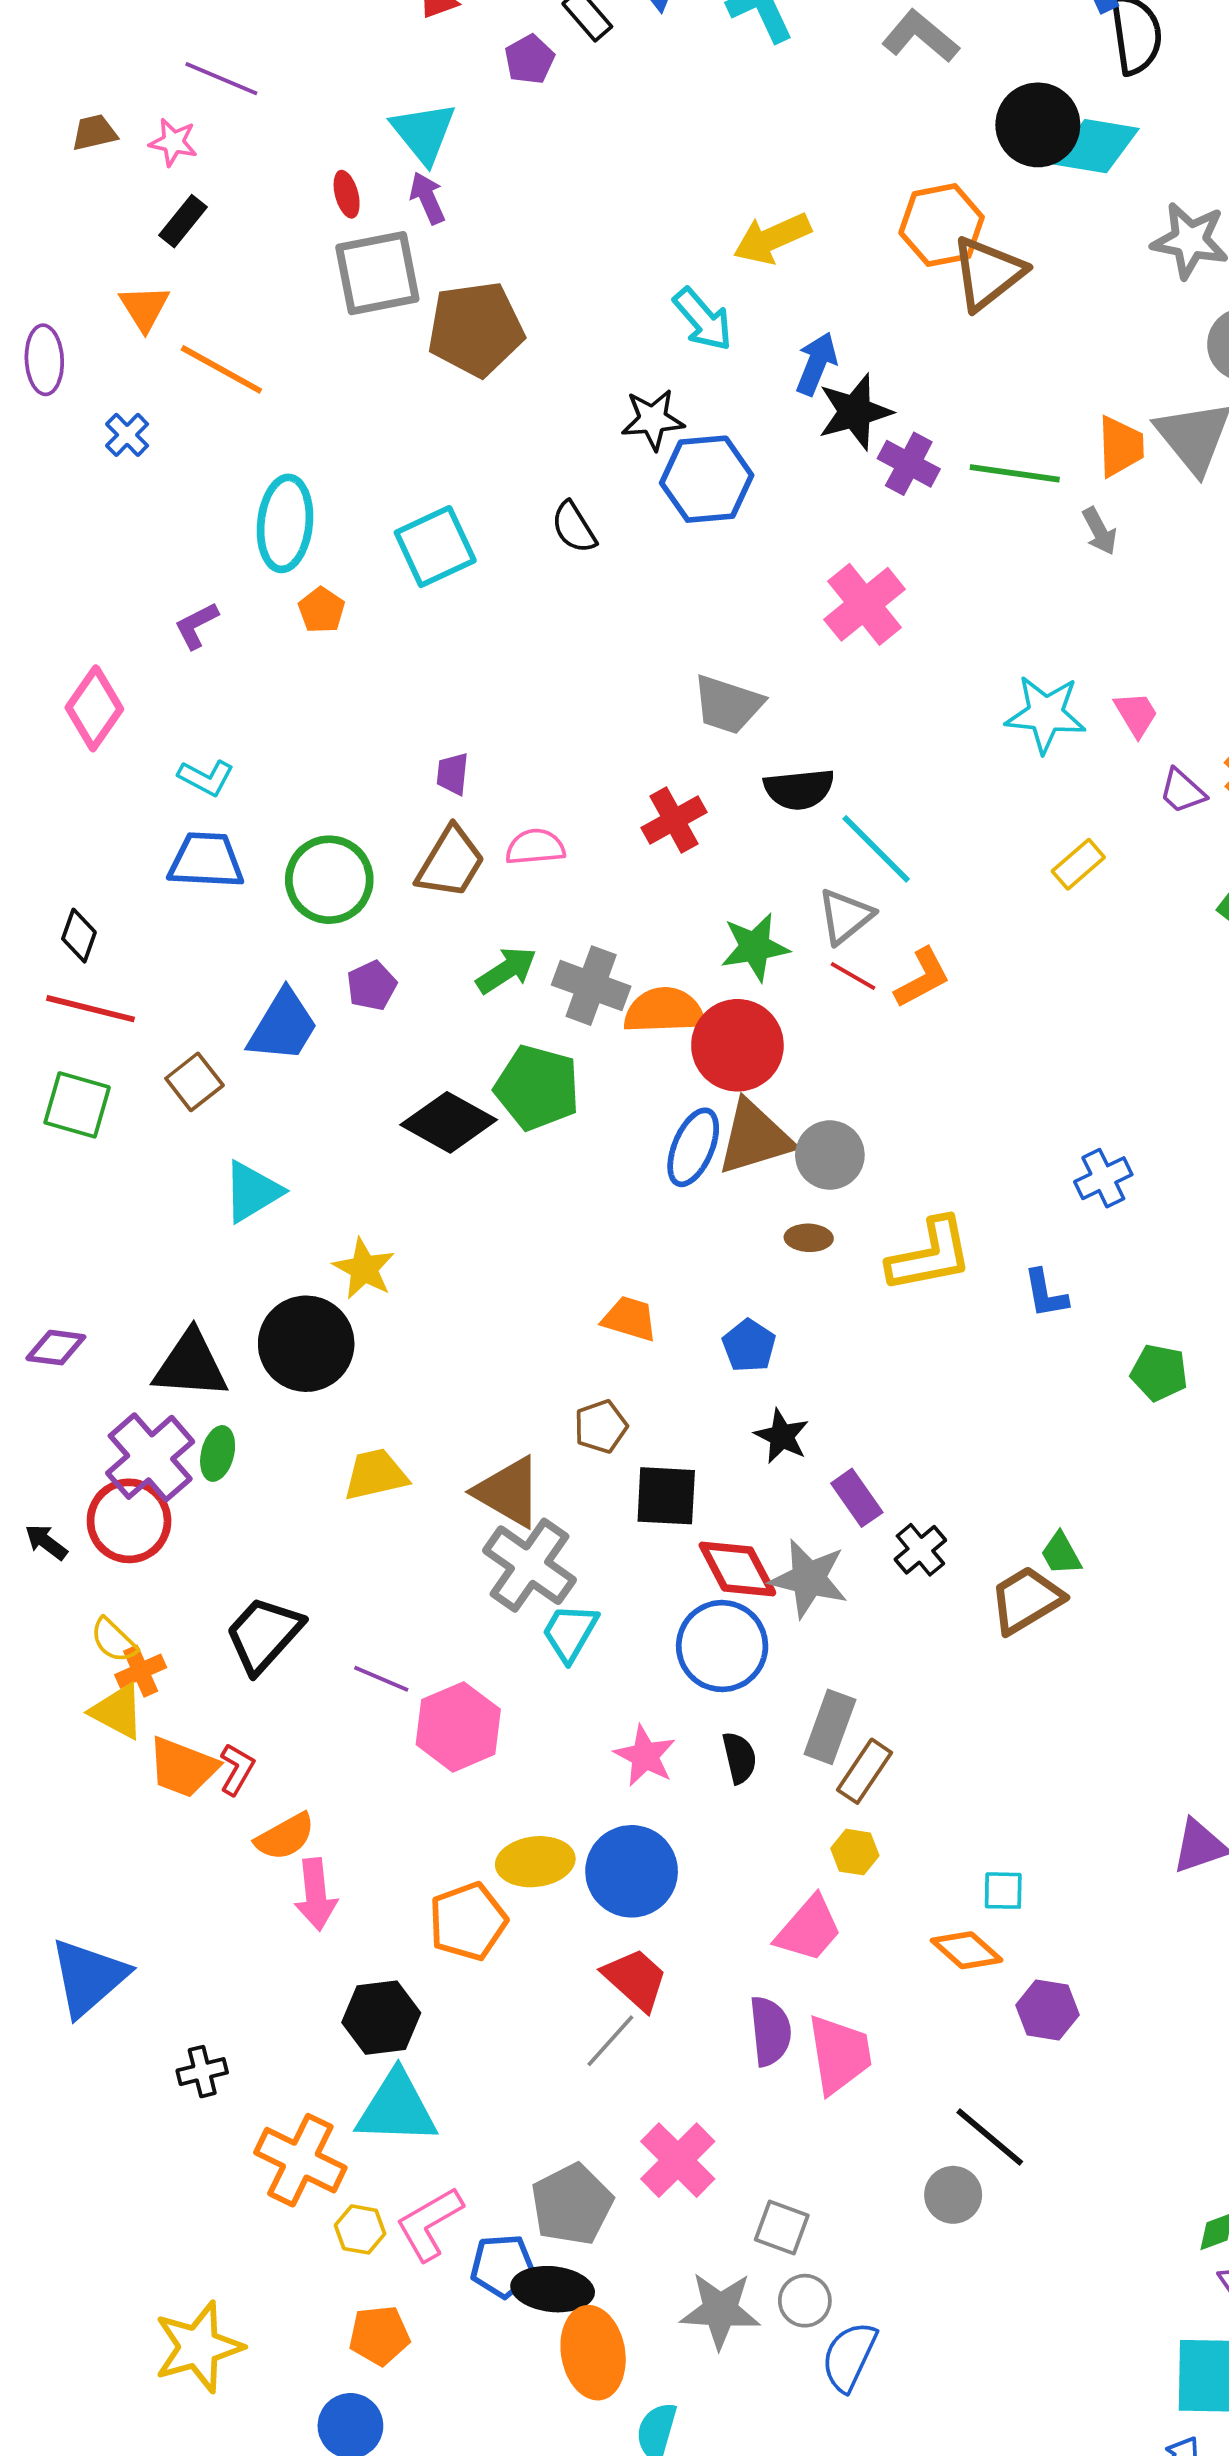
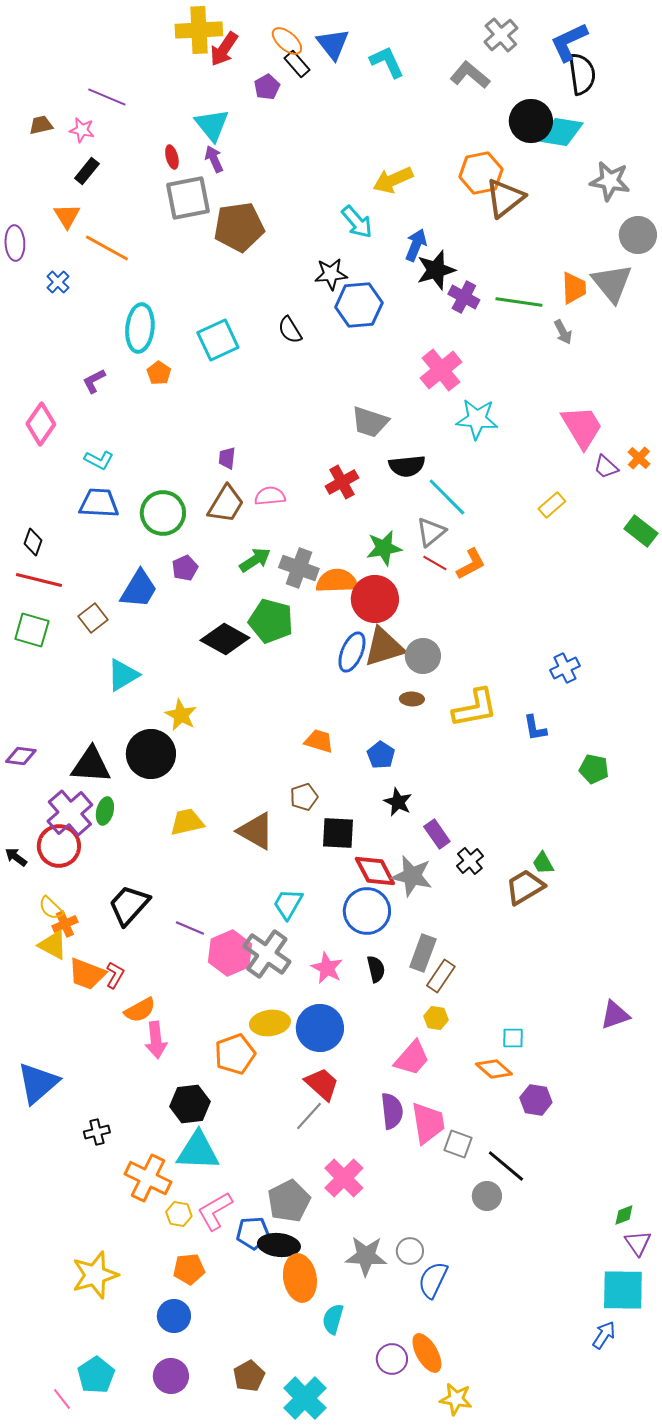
cyan star: (1046, 714) -> (477, 419), moved
pink trapezoid: (1136, 714) -> (582, 427), size x1.8
gray cross: (530, 1565) -> (267, 954), moved
gray square: (782, 2228) -> (458, 1144), moved

